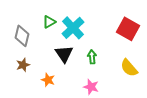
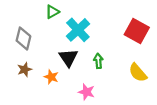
green triangle: (49, 22) -> (52, 12), moved
orange star: (48, 80) -> (51, 77), moved
pink star: (91, 87) -> (87, 92), moved

